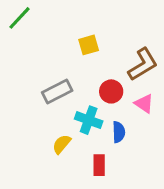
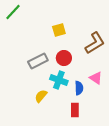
red circle: (111, 91) -> (64, 58), moved
pink triangle: (144, 104) -> (96, 78), moved
red rectangle: (99, 165) -> (75, 110), moved

